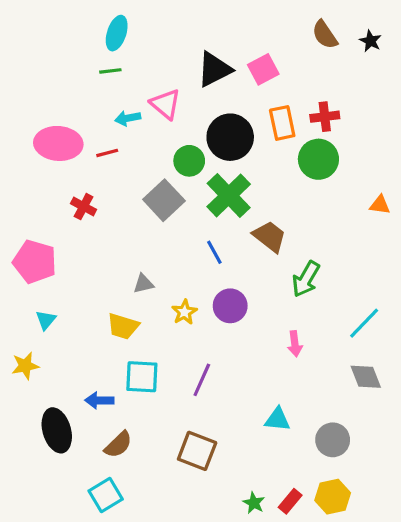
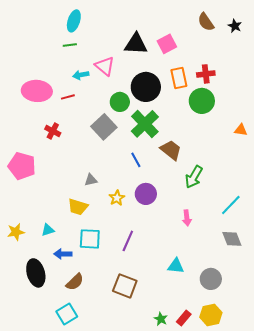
black triangle: (214, 69) -> (136, 44), turned 30
cyan triangle: (46, 320) -> (48, 230), moved, turned 32

